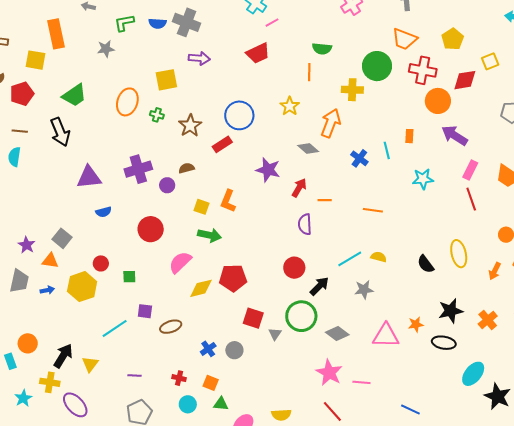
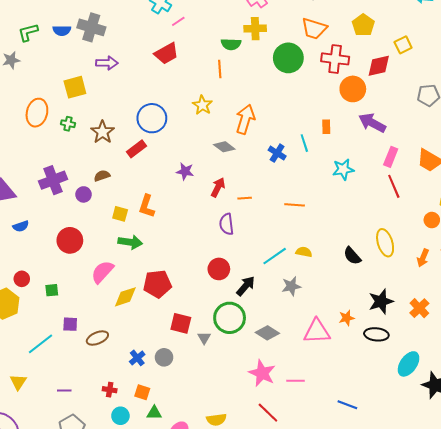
yellow cross: (352, 90) -> (255, 29), moved
purple star: (268, 170) -> (185, 171), size x0.7

